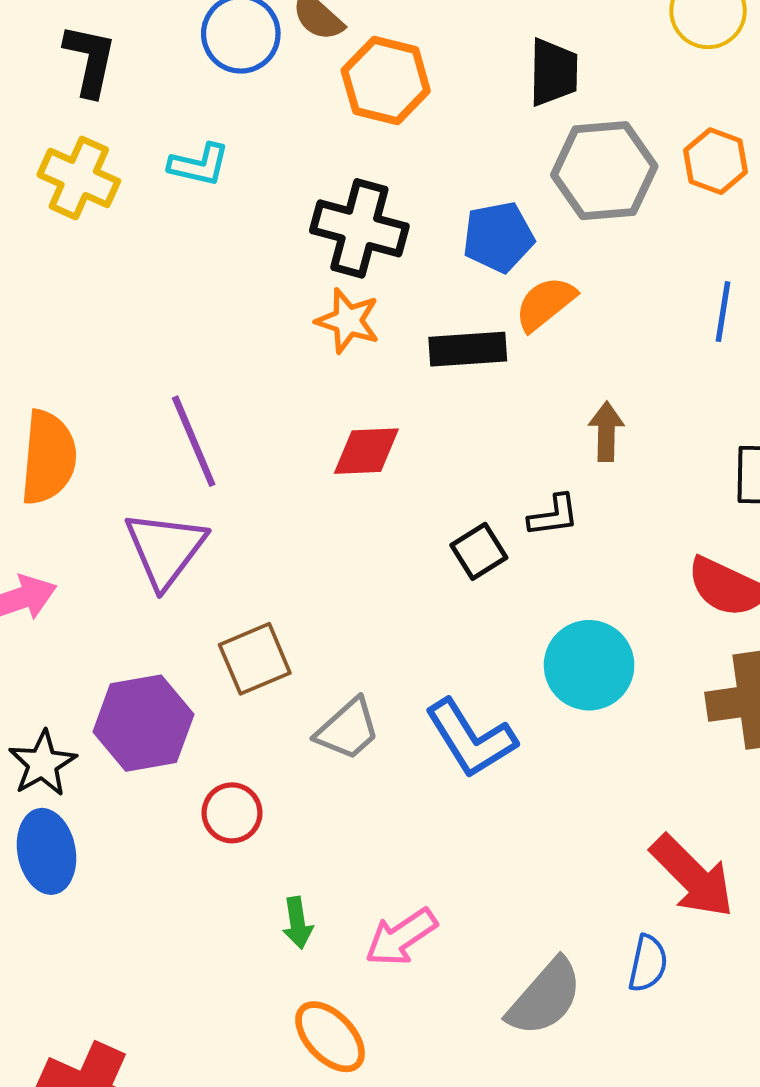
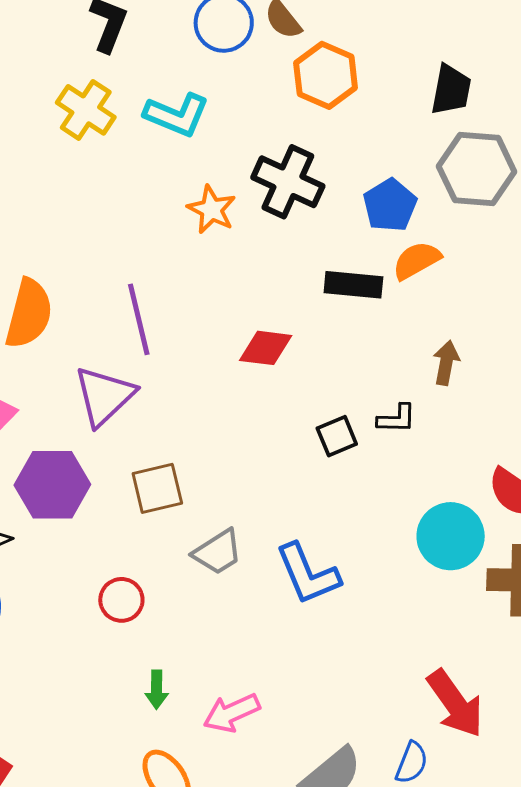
cyan L-shape: (199, 165) -> (177, 115), size x1.4
blue pentagon: (498, 237) -> (390, 205), turned -30
orange star: (348, 321) -> (212, 209), moved
cyan circle: (589, 665) -> (451, 536), moved
purple hexagon: (143, 723) -> (52, 485), moved

